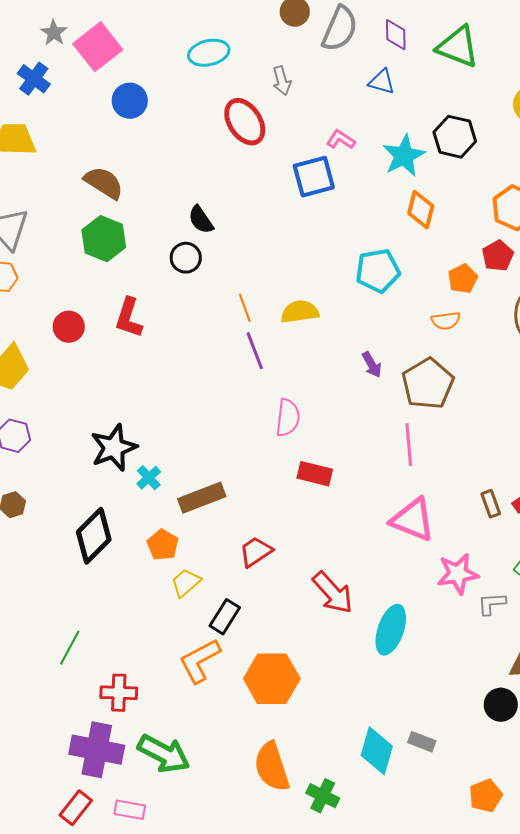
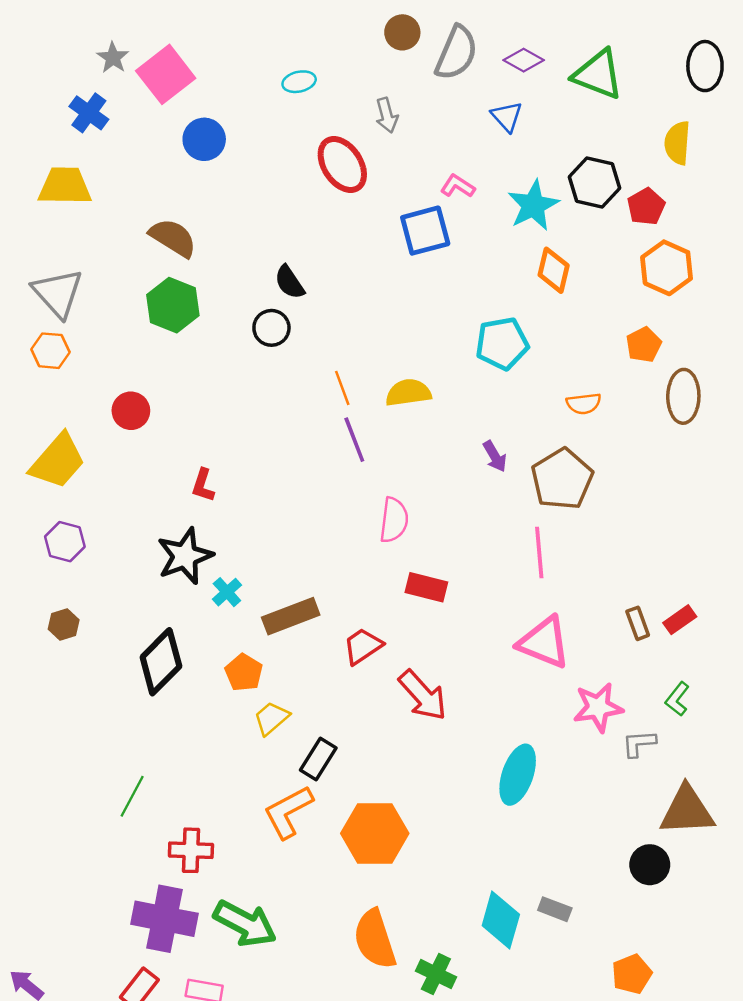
purple diamond: (396, 35) -> (524, 60), turned -60
cyan ellipse: (209, 53) -> (299, 82), size x0.7
blue triangle: (382, 82) -> (507, 116), turned 32
red pentagon: (498, 256) -> (646, 207), moved
orange pentagon: (463, 279) -> (644, 345), moved
red L-shape: (129, 318) -> (203, 485), moved, size x0.7
red trapezoid: (256, 552) -> (363, 646), moved
red arrow: (333, 593) -> (423, 695), moved

